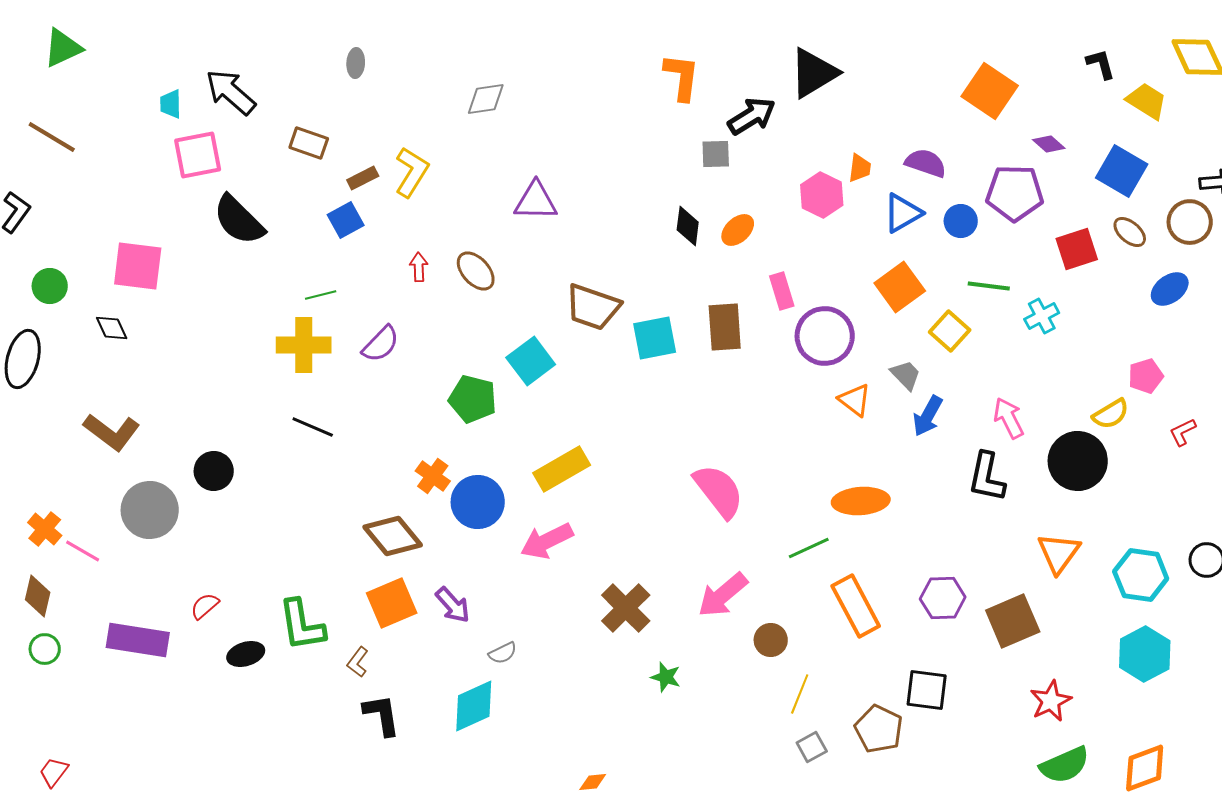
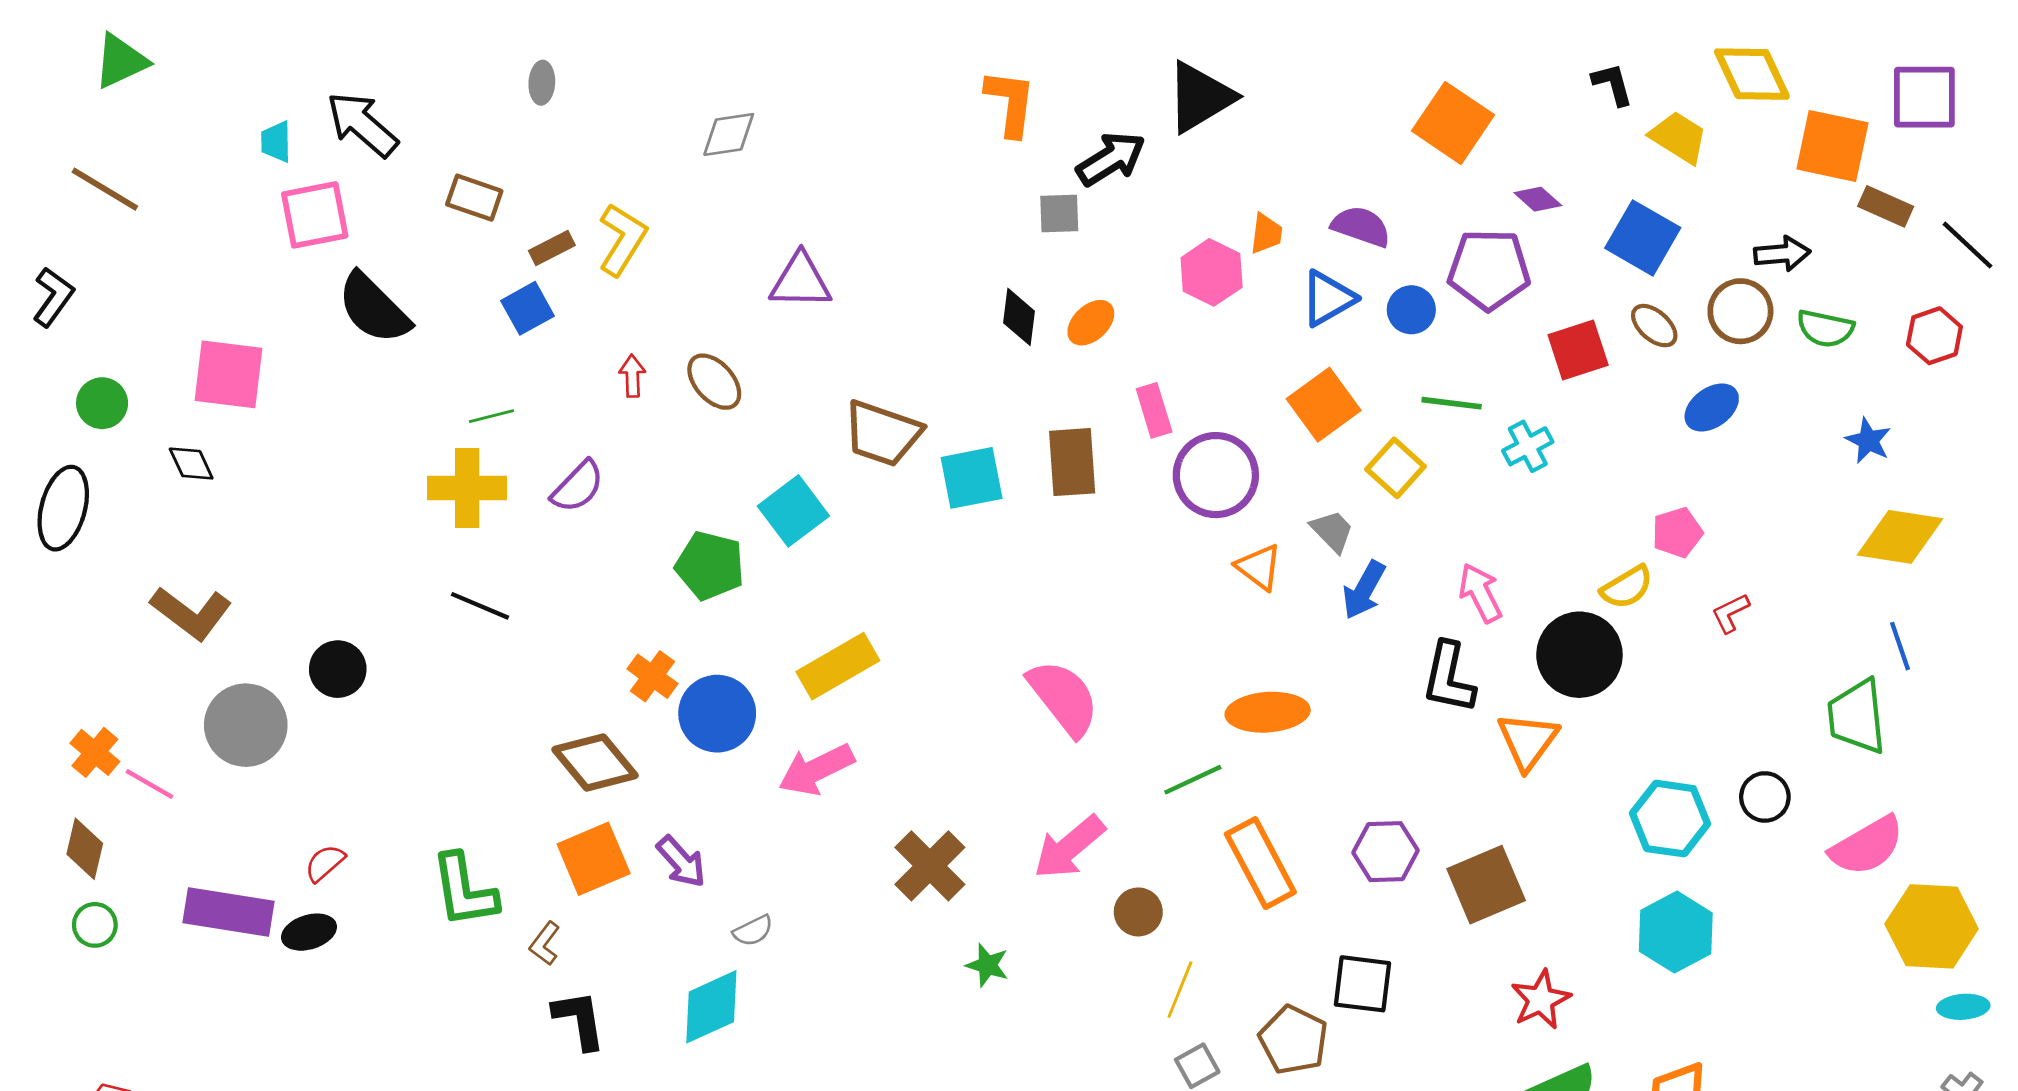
orange triangle: (1059, 553) -> (1528, 741), moved
black ellipse: (246, 654) -> (309, 932), moved

